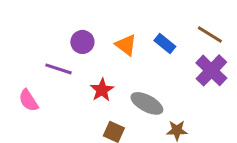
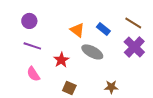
purple circle: (82, 42) -> (29, 21), moved
pink semicircle: (28, 100) -> (33, 74), moved
gray ellipse: (147, 103) -> (92, 52), moved

